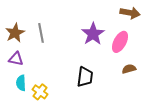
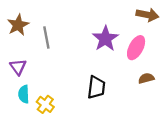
brown star: (15, 33) -> (18, 25), moved
purple triangle: (16, 59) -> (18, 67), turned 42

